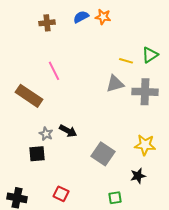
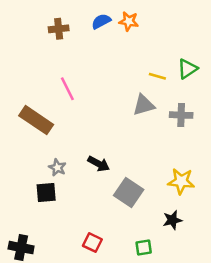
gray cross: (145, 92) -> (181, 115), size x0.7
black arrow: (68, 131) -> (99, 164), moved
red square: (61, 194) -> (92, 243), moved

